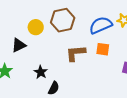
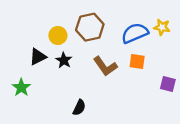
brown L-shape: (76, 53) -> (105, 66), turned -120
black star: (41, 72) -> (64, 60), moved

